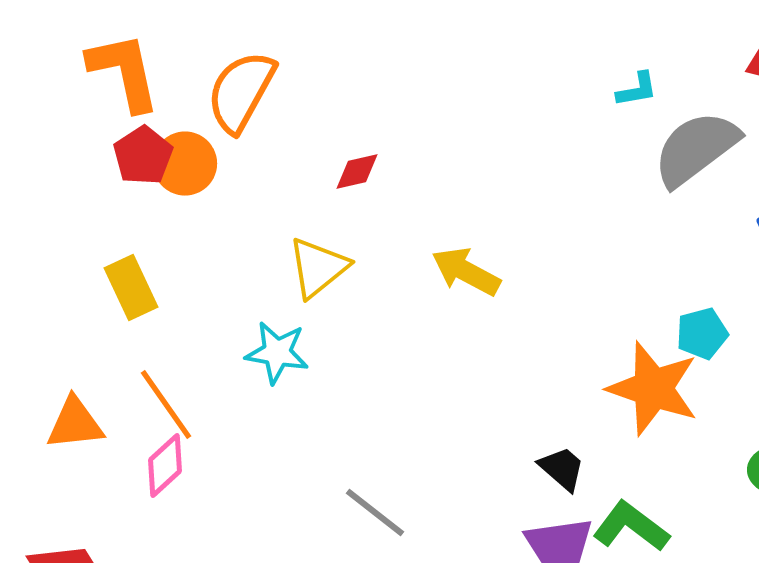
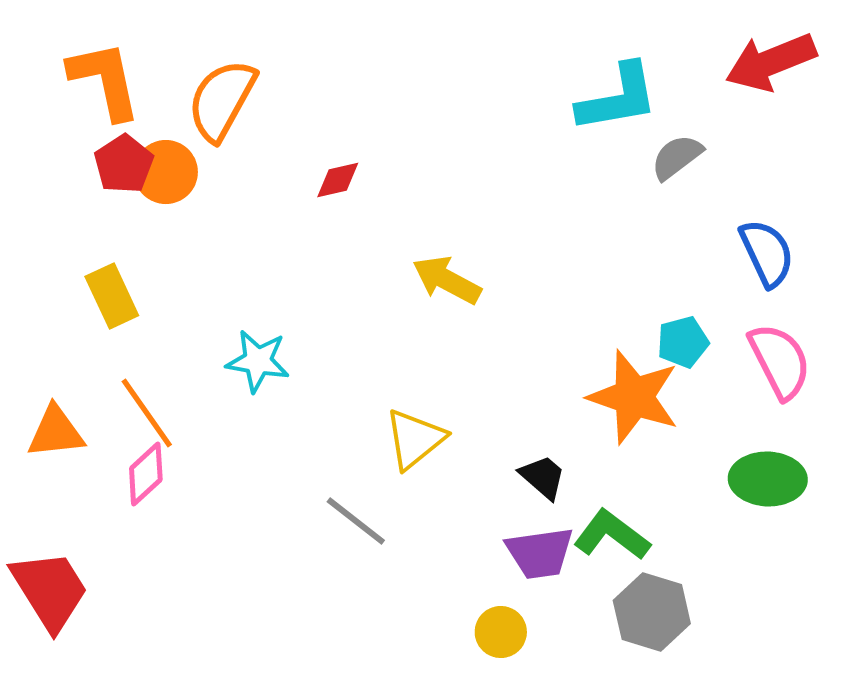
cyan L-shape: (637, 90) -> (618, 98), size x2.0
gray semicircle: (696, 148) -> (677, 157), size x0.6
yellow triangle: (318, 268) -> (415, 439), moved

